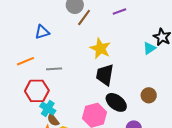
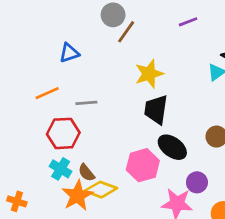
purple line: (119, 11) -> (188, 22), moved
yellow star: (100, 48) -> (149, 74), turned 30
cyan cross: (48, 109) -> (61, 169), moved

